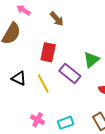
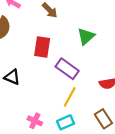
green triangle: (91, 60) -> (86, 36), moved
yellow line: (43, 83) -> (70, 97), moved, turned 60

